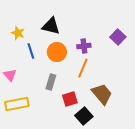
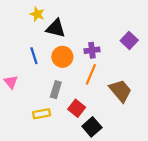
yellow star: (18, 33) -> (37, 14), moved
brown trapezoid: (102, 94) -> (120, 91), moved
red square: (70, 99) -> (77, 108), turned -35
yellow rectangle: (17, 104) -> (42, 114), moved, size x0.7

